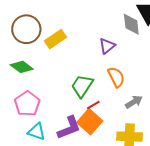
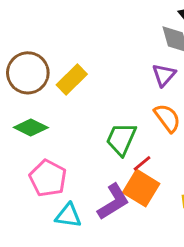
purple triangle: (107, 46) -> (164, 75), moved

